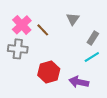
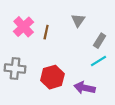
brown line: (43, 30) -> (46, 32), turned 56
gray cross: (18, 49) -> (15, 69), moved

